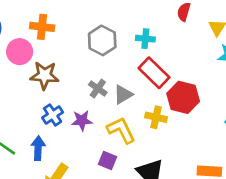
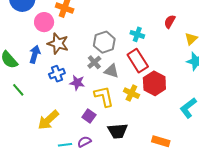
gray hexagon: (102, 40) -> (104, 42), moved
gray triangle: (123, 95) -> (112, 71), turned 35
blue arrow: (38, 148) -> (35, 54), moved

